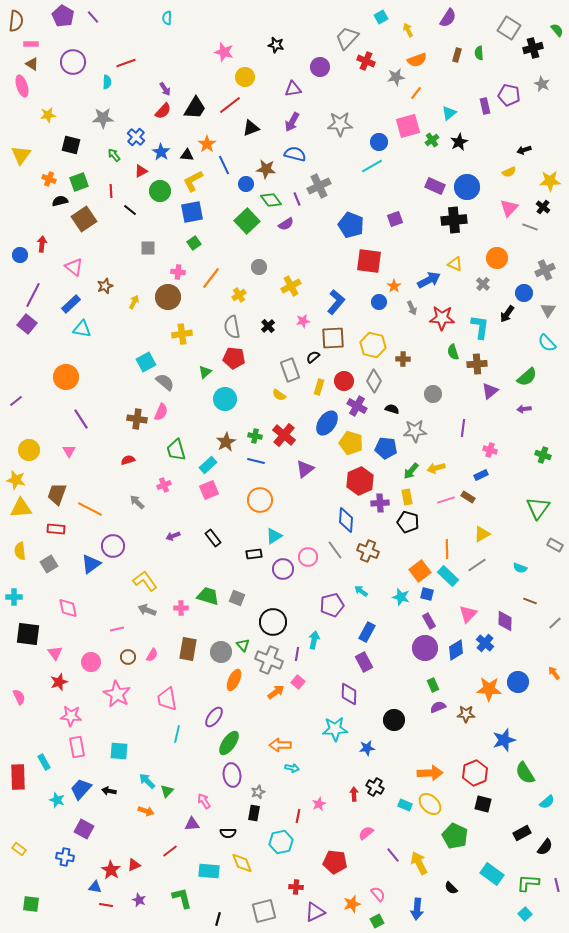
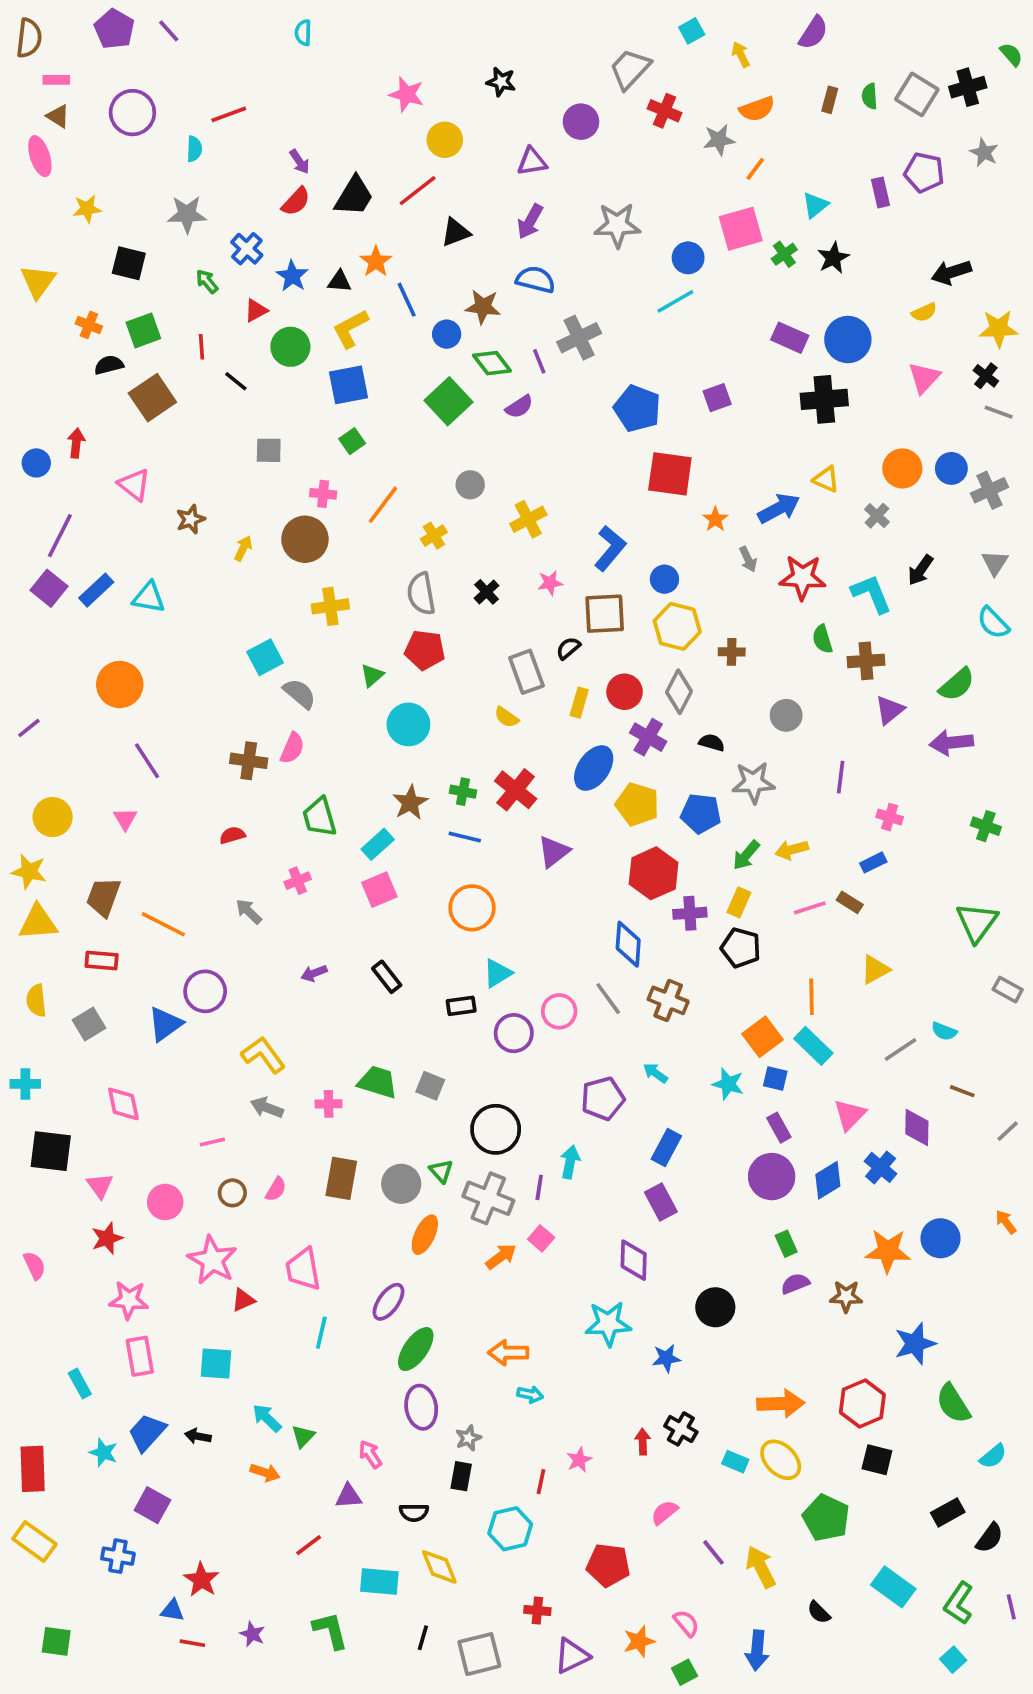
gray square: (509, 28) -> (917, 94), moved
black arrow: (524, 150) -> (951, 272), size x1.5
gray line: (530, 227) -> (999, 412), moved
blue circle: (524, 293) -> (951, 468), moved
blue circle: (379, 302) -> (664, 579), moved
blue rectangle: (71, 304) -> (96, 590), moved
cyan L-shape: (480, 327) -> (871, 594), turned -30
purple arrow: (524, 409) -> (951, 743), size x1.6
yellow rectangle: (407, 497) -> (739, 902), turned 35
gray line: (477, 565) -> (901, 1049), moved
red rectangle: (18, 777) -> (33, 1469), moved
yellow rectangle: (19, 849) -> (34, 1542), size x1.6
red triangle: (134, 865) -> (243, 1300), moved
green L-shape: (528, 883) -> (959, 1603), turned -60
black line: (218, 919) -> (423, 1638), moved

